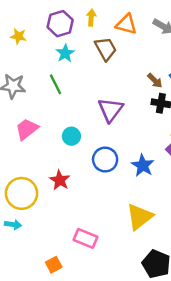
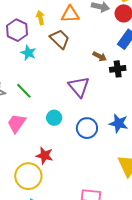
brown arrow: (155, 81) -> (100, 56), moved
green line: (55, 84) -> (24, 91), moved
red star: (60, 180) -> (45, 156), moved

